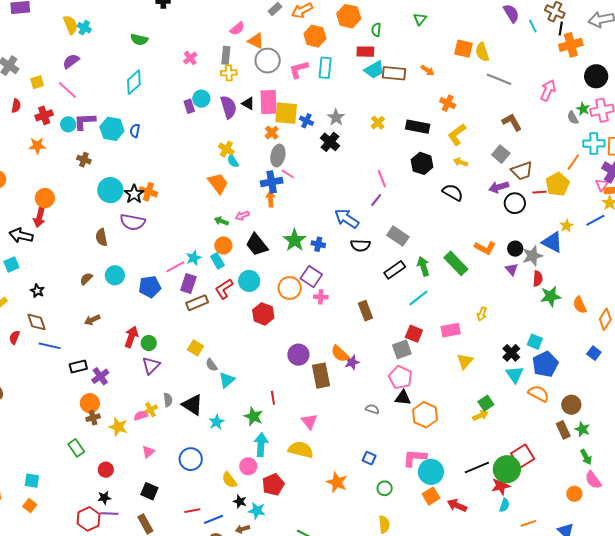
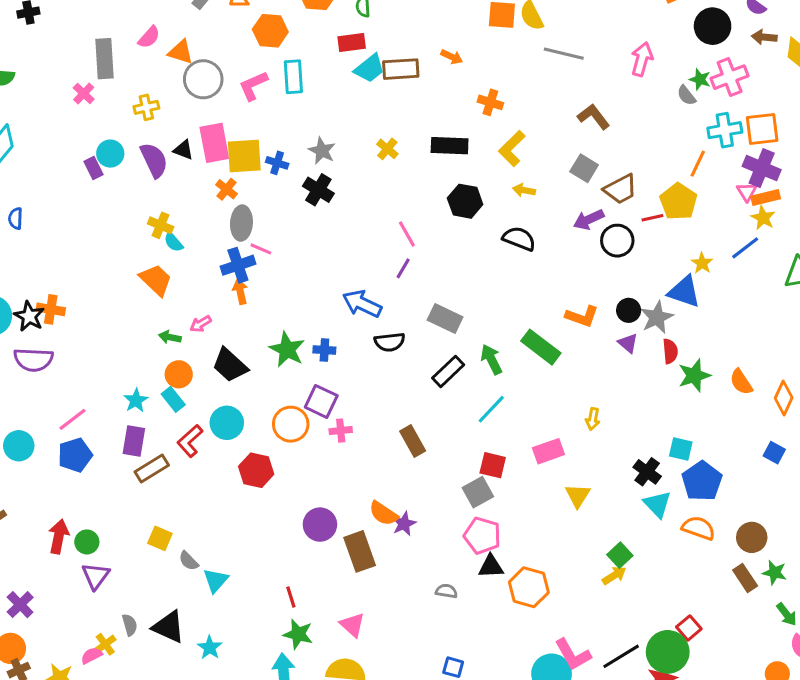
gray rectangle: (226, 55) -> (104, 59), moved, size x1.4
pink line: (175, 267) -> (73, 419), moved
green star: (253, 417) -> (298, 634), moved
red square: (523, 456) -> (689, 628), size x0.7
pink L-shape: (415, 458) -> (573, 655), moved, turned -115

